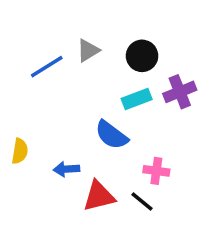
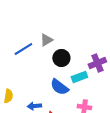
black circle: (142, 56) -> (61, 58), moved
cyan rectangle: (137, 99) -> (79, 77), moved

